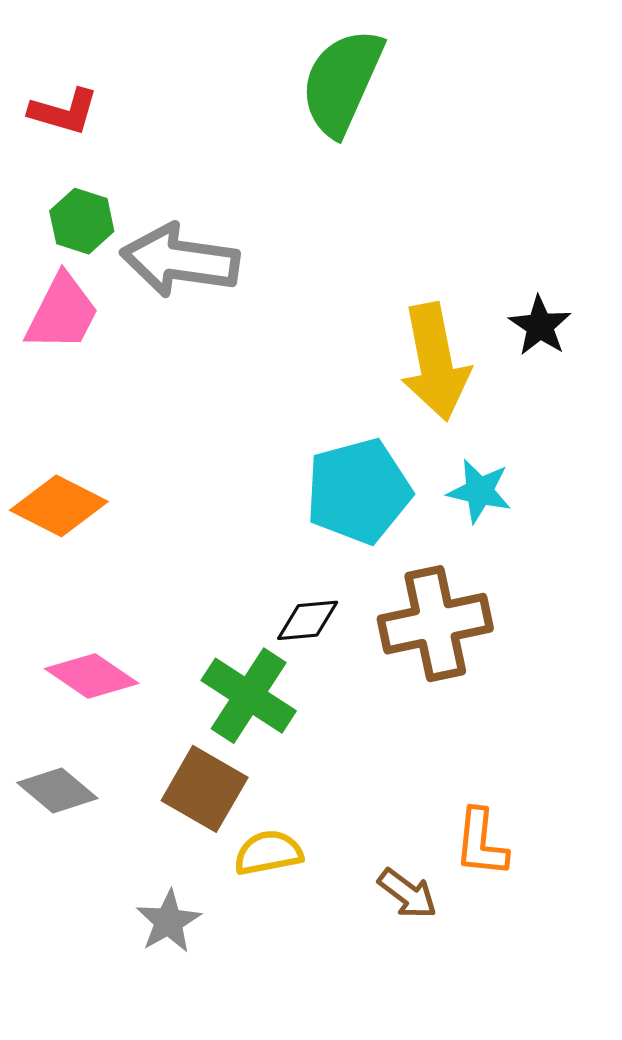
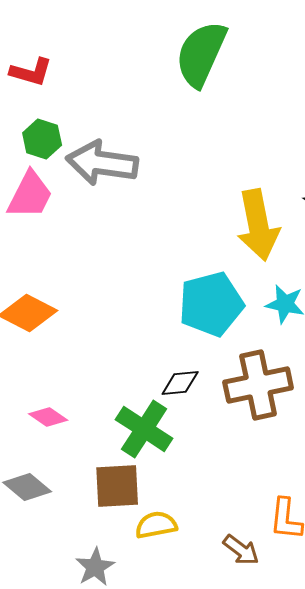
pink diamond: (92, 676) -> (48, 417), size x0.7
brown square: (205, 789) -> (117, 486), turned -33

